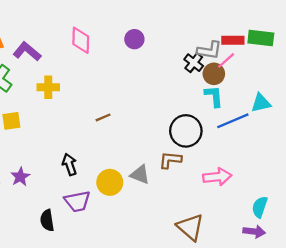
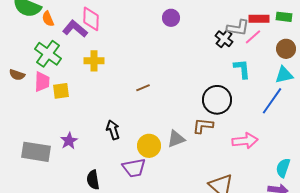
green rectangle: (261, 38) -> (284, 17), size x0.7
pink diamond: (81, 40) -> (91, 19), moved
brown circle: (214, 74) -> (286, 49), moved
blue line: (233, 121) -> (272, 101), moved, turned -32
gray triangle: (140, 175) -> (176, 139), turned -42
purple trapezoid: (77, 201) -> (134, 168), moved

